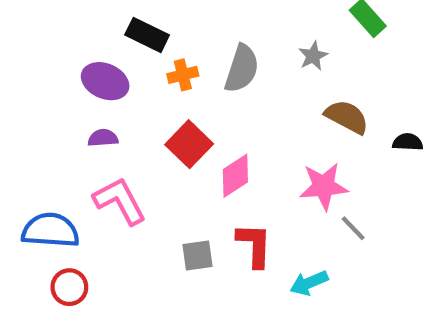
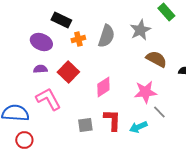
gray star: (313, 56) -> (140, 30), size x1.5
red square: (189, 144) -> (68, 72), moved
cyan arrow: (309, 283) -> (138, 127), moved

